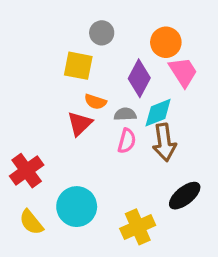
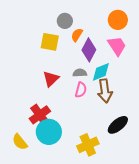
orange circle: (166, 42) -> (118, 20), moved
orange semicircle: (95, 102) -> (77, 35), moved, turned 104
red cross: (27, 171) -> (40, 115), moved

